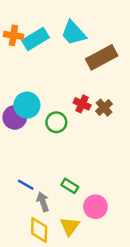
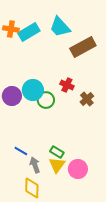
cyan circle: (27, 105) -> (33, 90), moved
brown cross: (104, 108) -> (87, 99), moved
yellow triangle: (70, 226) -> (57, 165), moved

